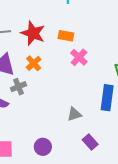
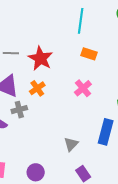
orange rectangle: (66, 36) -> (89, 54), moved
gray triangle: (74, 114) -> (71, 144), turned -35

